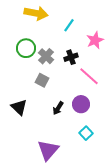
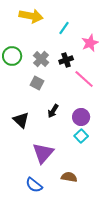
green circle: (26, 48) -> (12, 56), moved
purple circle: (81, 104) -> (81, 117), moved
black triangle: (19, 107) -> (21, 120), moved

